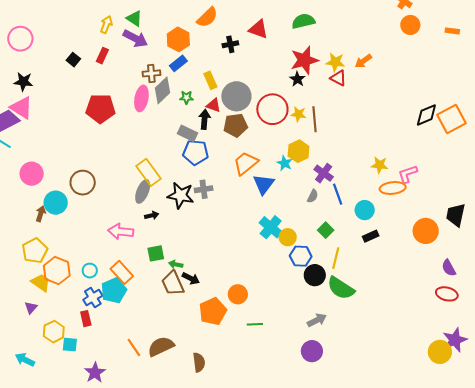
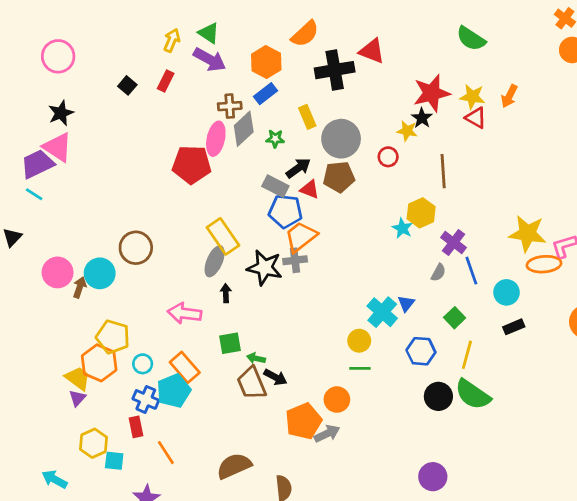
green semicircle: (303, 21) -> (471, 39), moved, turned -135
black cross: (230, 44) -> (335, 70), size x1.8
orange arrow: (363, 61) -> (509, 96), turned -30
black star: (23, 82) -> (61, 113), turned -30
red triangle: (213, 105) -> (310, 189), moved
red pentagon: (100, 109) -> (192, 165), moved
red circle: (272, 109) -> (388, 157), size x0.5
yellow star: (298, 114) -> (407, 131), moved
black arrow: (204, 119) -> (298, 168), turned 48
orange trapezoid: (246, 163) -> (301, 237), moved
yellow star: (380, 165) -> (527, 234), size x1.6
pink circle: (32, 174) -> (58, 272), moved
blue triangle: (264, 184) -> (406, 303), moved, size x0.6
black arrow: (152, 215) -> (226, 293), turned -80
yellow circle: (288, 237) -> (359, 341), moved
yellow pentagon: (35, 251) -> (113, 337), moved, turned -30
black circle: (315, 275) -> (438, 396), moved
blue cross: (93, 298) -> (146, 399), turned -36
purple triangle: (31, 308) -> (77, 398), moved
gray arrow: (317, 320) -> (327, 434), moved
green line: (255, 324) -> (360, 368), moved
orange line: (134, 347) -> (166, 453), moved

